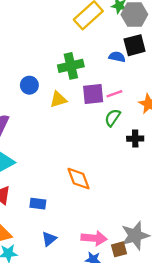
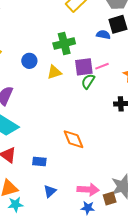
green semicircle: (113, 118) -> (88, 81), moved

